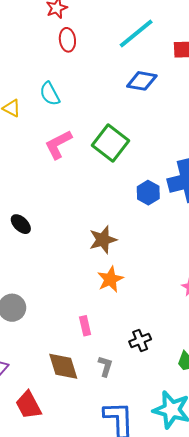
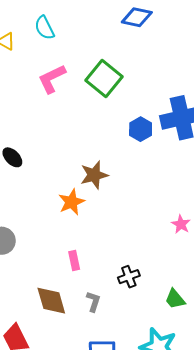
orange star: (110, 279) -> (71, 202), moved

